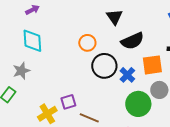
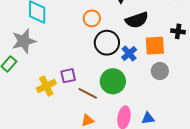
gray star: (21, 71) -> (24, 41), size x1.4
green circle: (138, 104) -> (113, 81), moved

